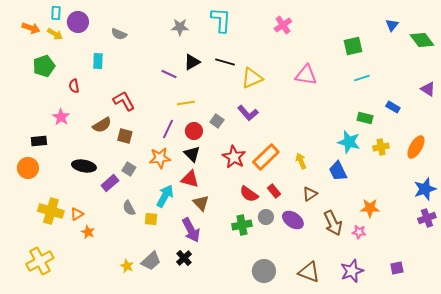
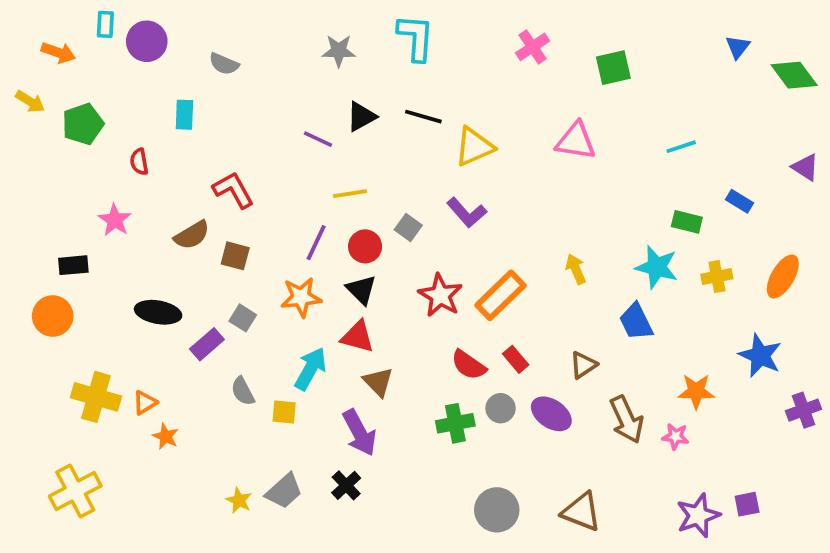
yellow arrow: (55, 34) -> (30, 102), moved
green square: (353, 46) -> (613, 68), moved
yellow arrow: (301, 161) -> (576, 269), moved
blue star: (425, 189) -> (760, 356), moved, turned -30
purple star: (352, 271) -> (698, 515), moved

